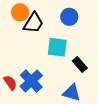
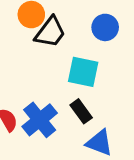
black rectangle: (80, 64) -> (81, 111), moved

